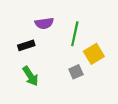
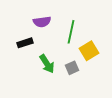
green arrow: (30, 76) -> (47, 64), moved

